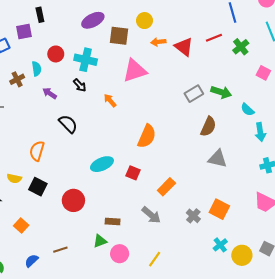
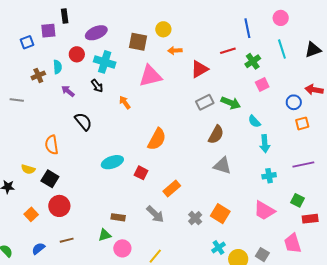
purple ellipse: (93, 20) -> (96, 33), moved
red triangle: (184, 47) -> (199, 69), moved, turned 48
pink square: (263, 73) -> (262, 85), moved, turned 32
orange semicircle: (37, 151) -> (52, 145), turned -30
red circle: (73, 200) -> (59, 206), moved

